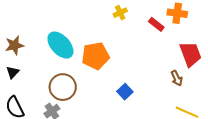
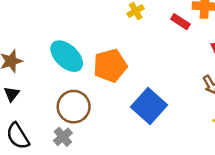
blue square: (125, 92) -> (149, 106), size x1.8

